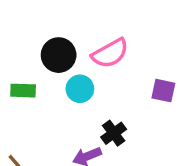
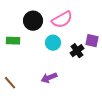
cyan circle: (80, 89) -> (53, 43), moved
black cross: (114, 133) -> (77, 51), moved

